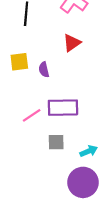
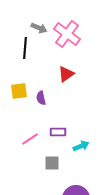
purple rectangle: (63, 108) -> (58, 132), size x0.6
cyan arrow: (89, 151) -> (81, 146), moved

